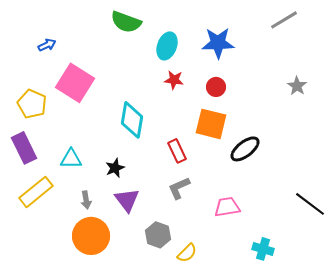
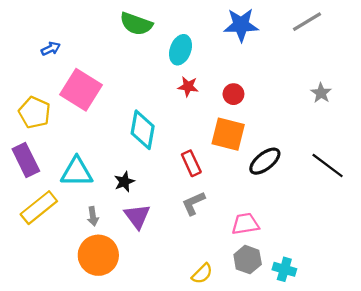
blue star: (218, 43) -> (241, 25), moved
cyan triangle: (71, 159) -> (77, 172), size x1.4
black line: (310, 204) -> (328, 165), moved
gray hexagon: (158, 235) -> (248, 260), moved

